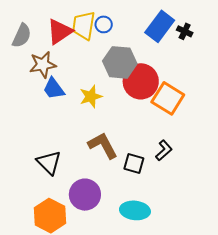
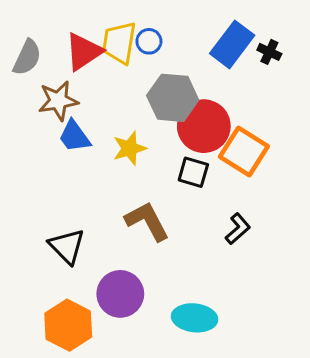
black square: (134, 163) -> (193, 172), moved

